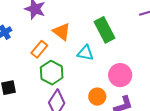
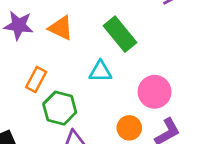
orange triangle: (62, 32) -> (61, 28), moved

